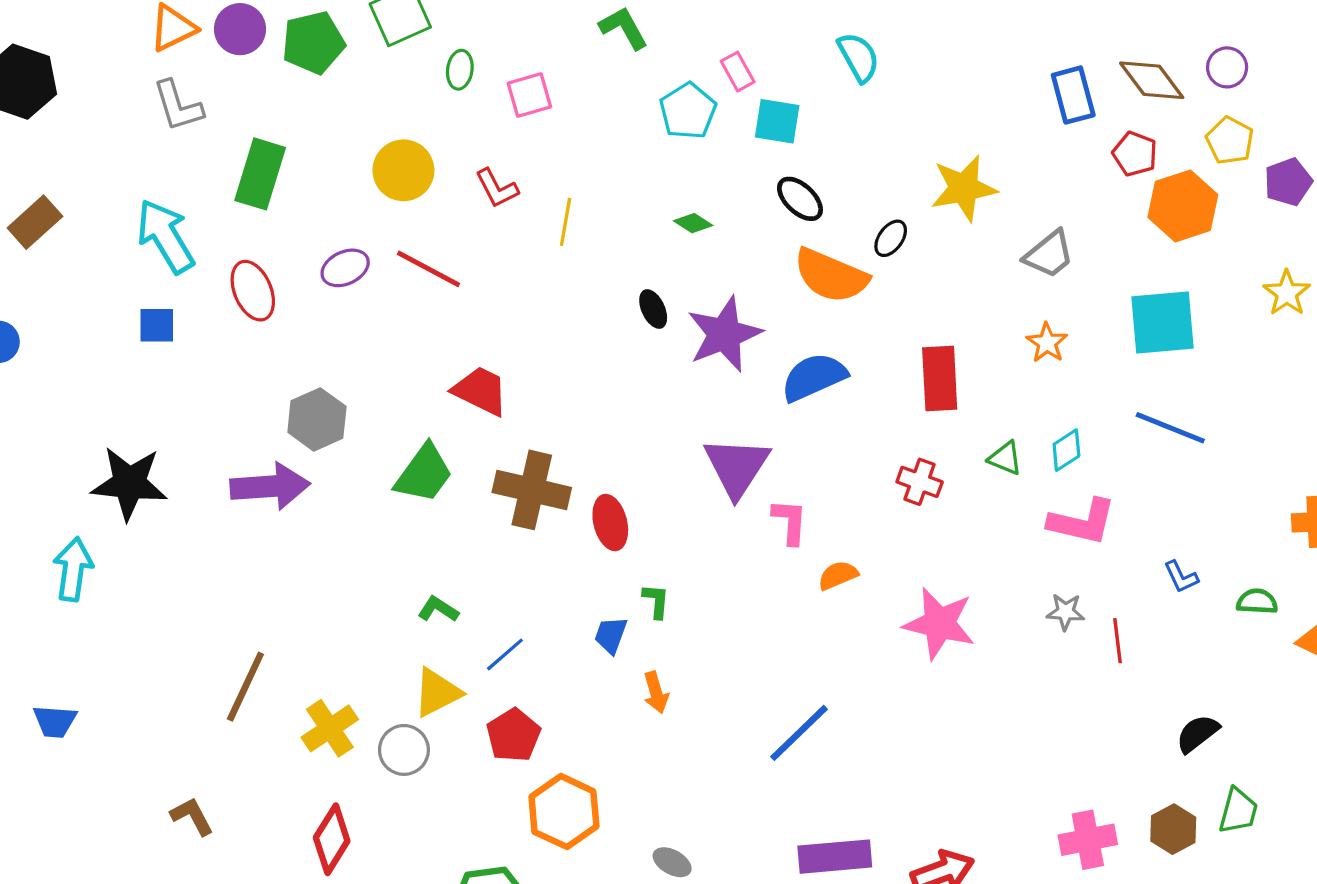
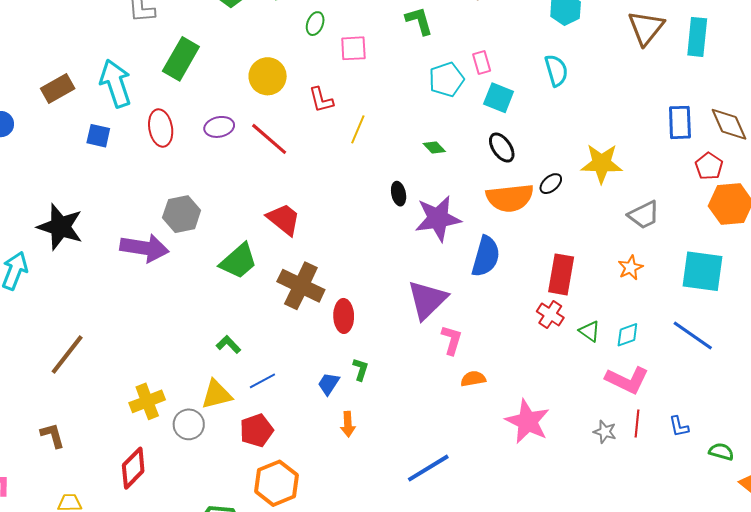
brown rectangle: (35, 222) -> (58, 89), moved
orange semicircle: (831, 276) -> (510, 198), turned -42
blue semicircle: (814, 377) -> (486, 256), turned 117
red cross: (920, 482) -> (550, 314), moved
red line: (1117, 641) -> (637, 423), moved
brown line: (245, 687) -> (67, 355), moved

